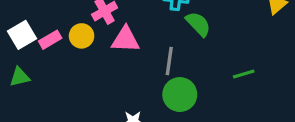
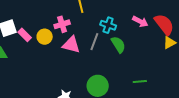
pink rectangle: (50, 40) -> (25, 35), turned 64
gray line: (169, 61) -> (94, 42), moved

